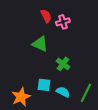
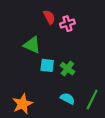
green triangle: (40, 44) -> (32, 45), moved
cyan square: (44, 85) -> (47, 65), moved

